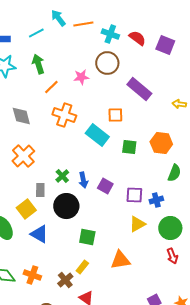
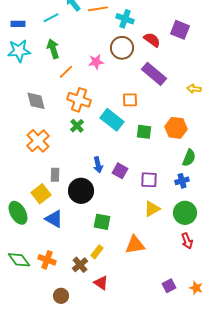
red semicircle: (137, 38) -> (152, 40), moved
green cross: (62, 176) -> (77, 126), moved
blue cross: (156, 200) -> (182, 181), moved

